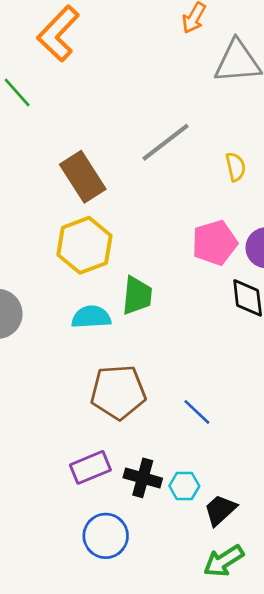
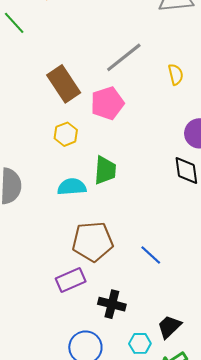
pink pentagon: (215, 243) -> (107, 103), moved
yellow hexagon: (84, 245) -> (66, 134), size x0.6
purple rectangle: (90, 467) -> (71, 280), moved
cyan hexagon: (184, 486) -> (140, 343), moved

